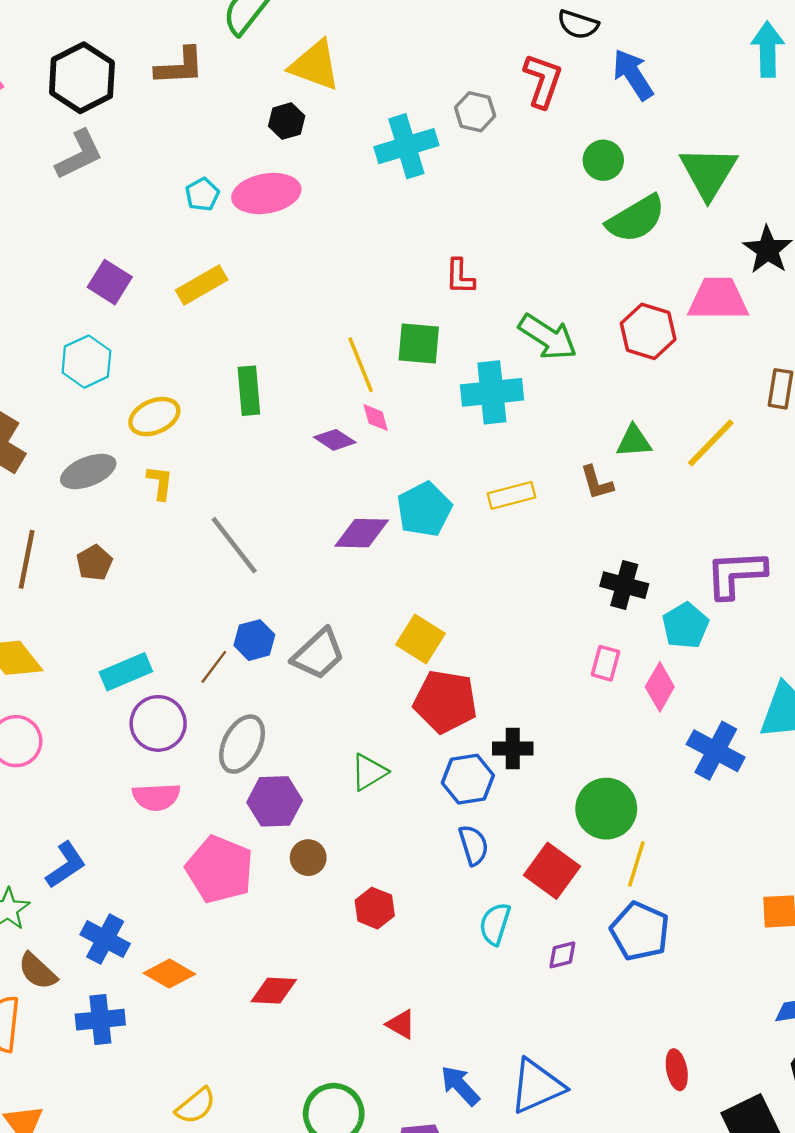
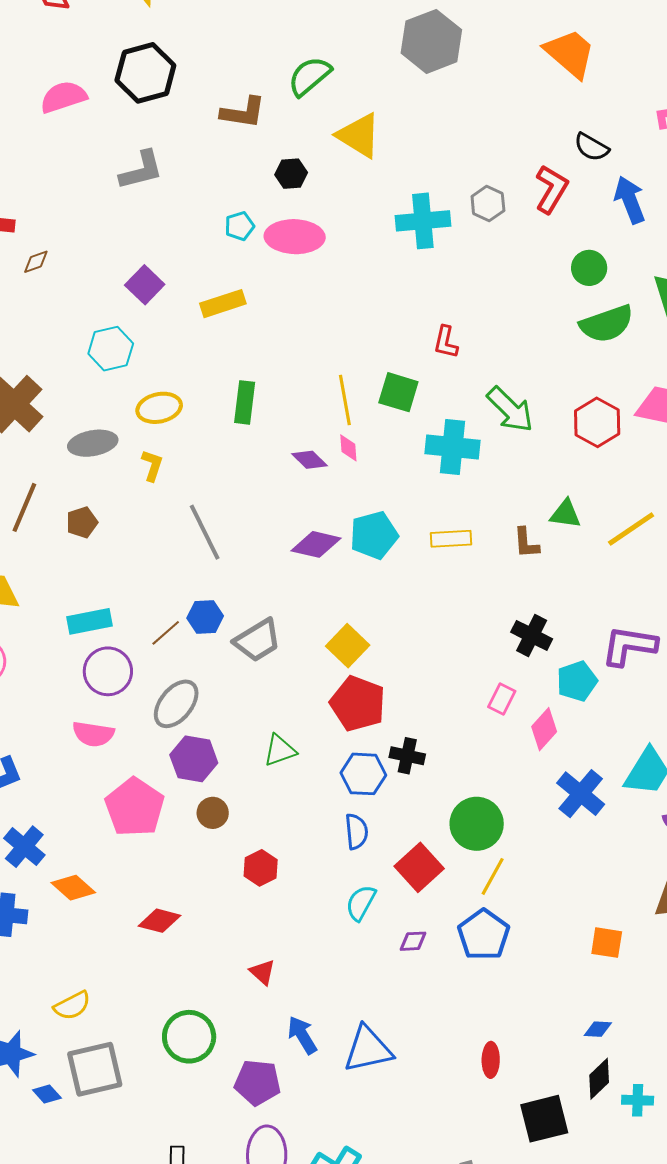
black hexagon: (82, 78) -> (145, 73), moved
black hexagon: (287, 121) -> (291, 174), moved

